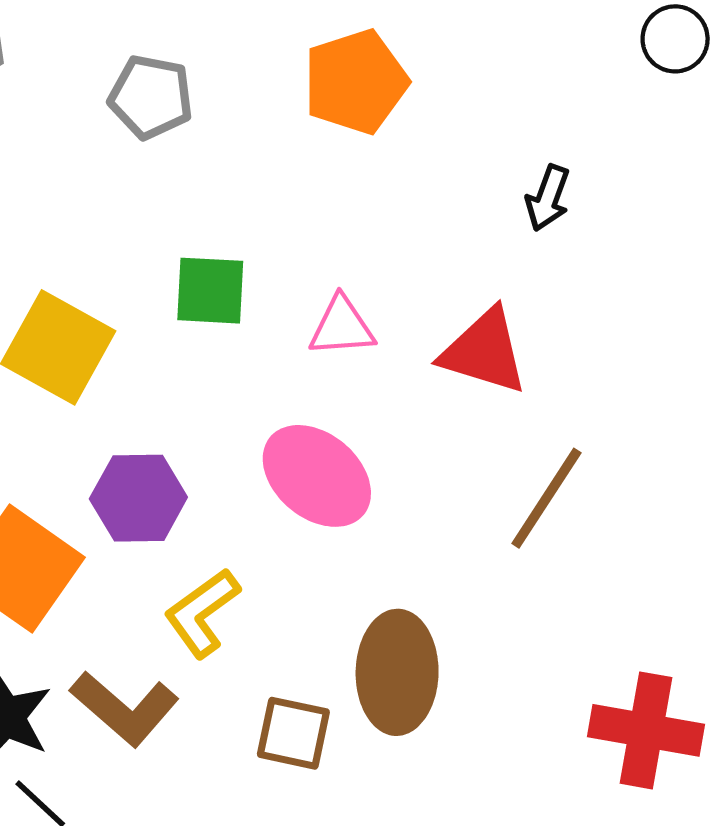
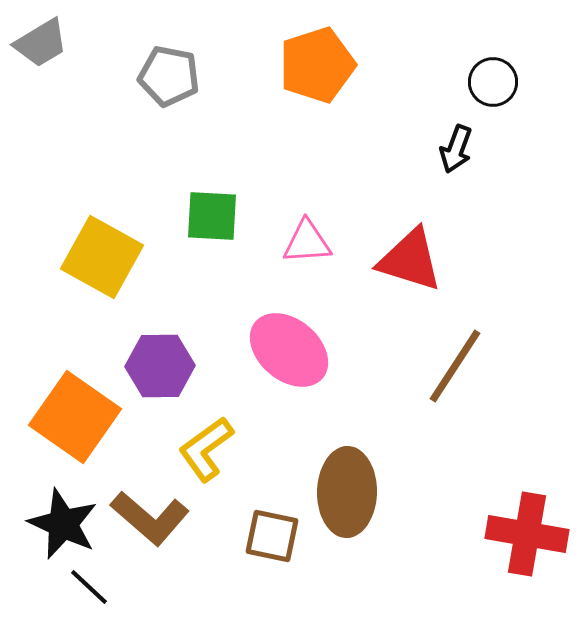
black circle: (675, 39) -> (493, 82), moved

